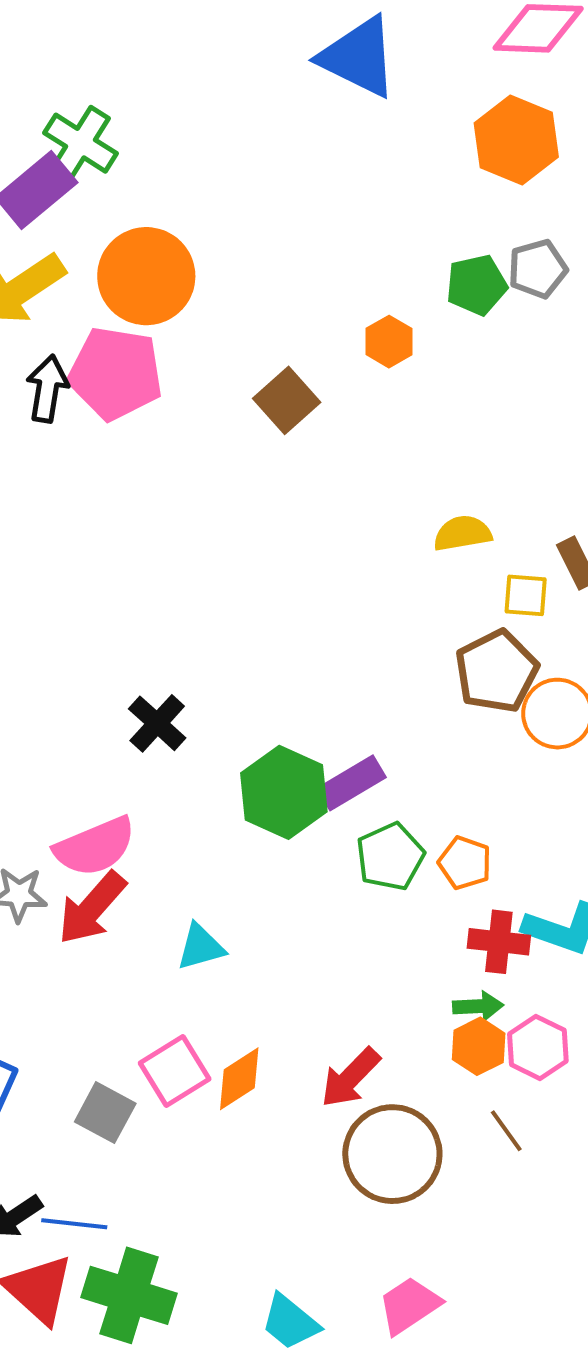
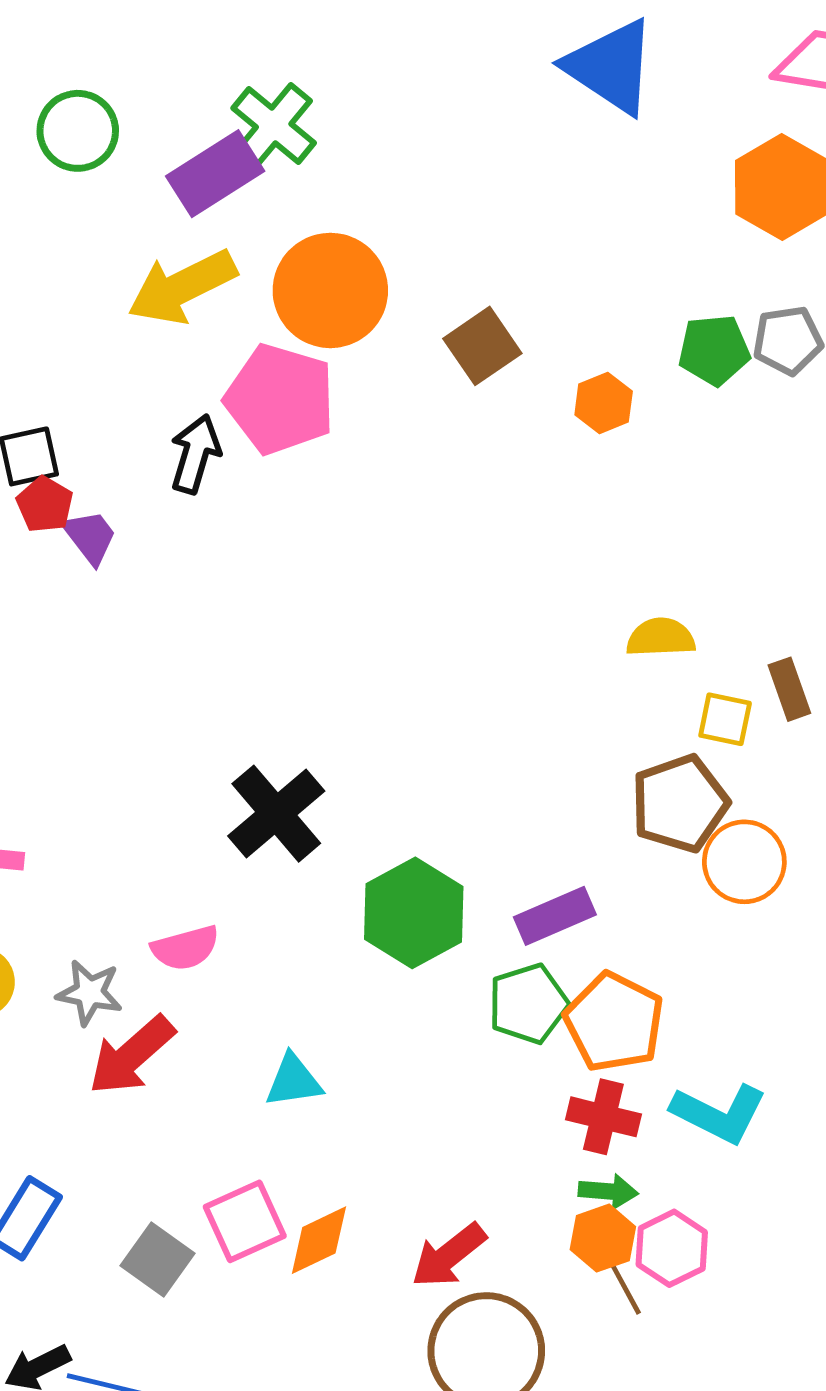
black arrow: (47, 389) -> (195, 454), moved
brown square: (287, 400) -> (482, 346), moved
black cross: (157, 723) -> (276, 814), size x1.4
purple rectangle: (351, 783) -> (555, 916), moved
pink semicircle: (95, 847) -> (185, 948), size x0.7
orange pentagon: (465, 863) -> (614, 1022), size x1.6
red arrow: (92, 908) -> (131, 1055), moved
red cross: (499, 942) -> (603, 1117), moved
brown line: (506, 1131) -> (626, 1289), moved

